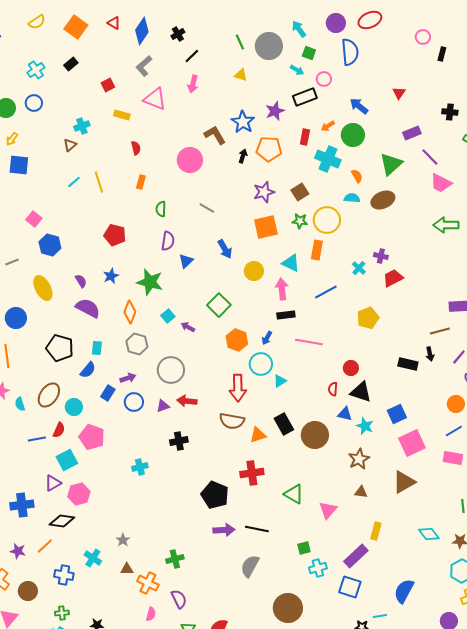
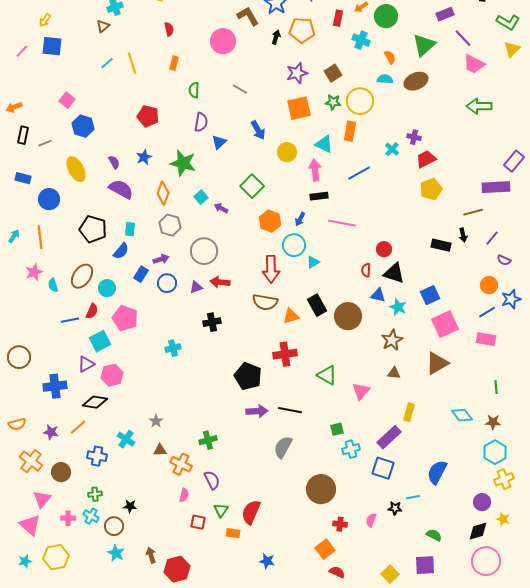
cyan cross: (328, 159) -> (361, 40), size x0.7
yellow pentagon: (368, 318) -> (431, 189), moved

